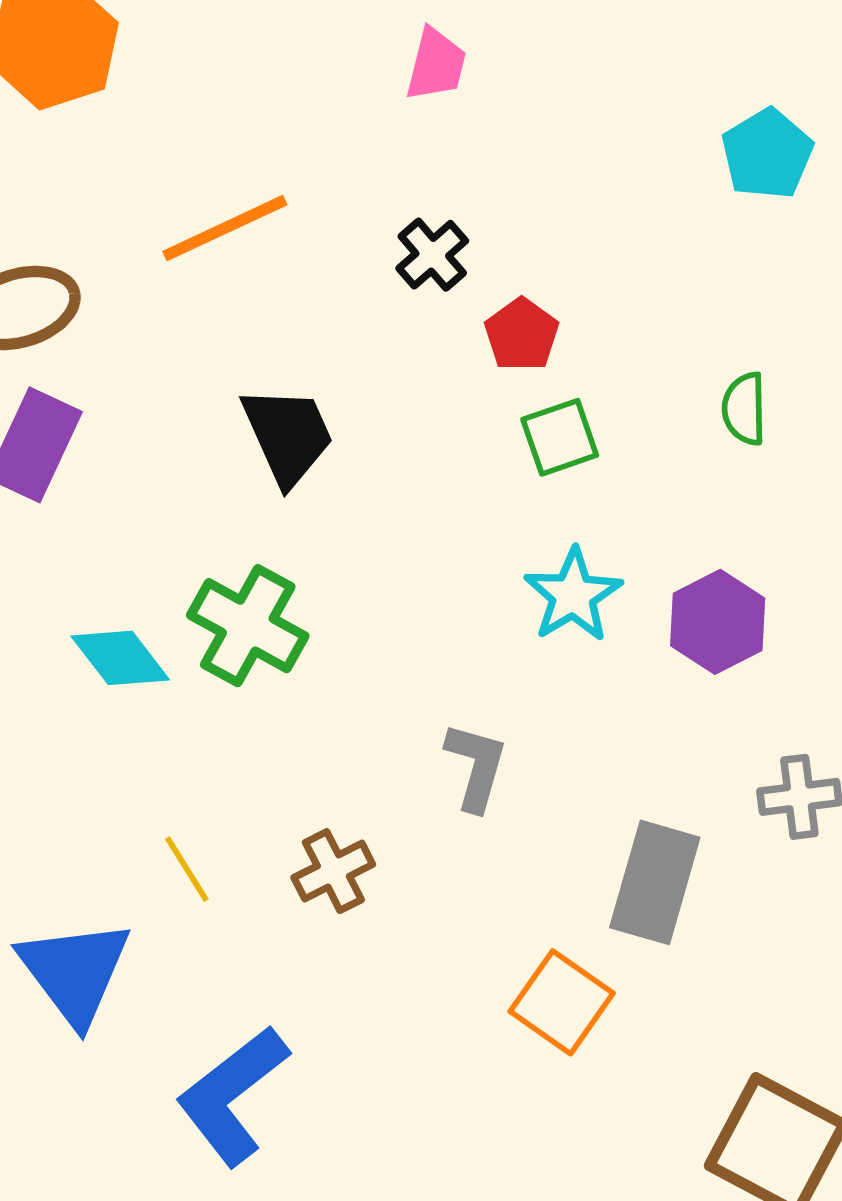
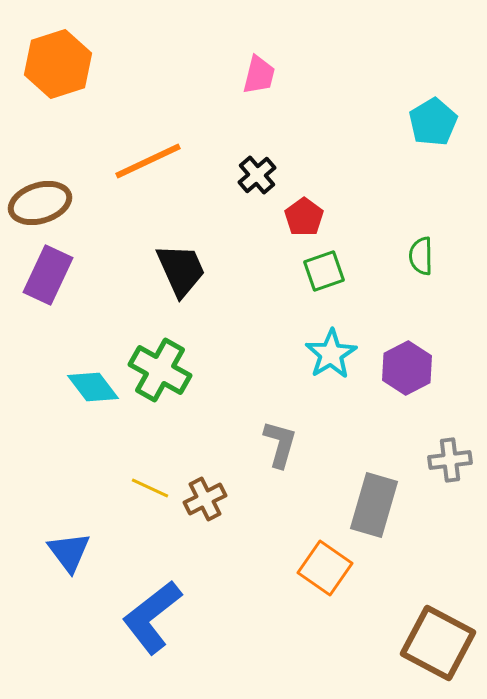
yellow line: (187, 869) -> (150, 488), moved, turned -33
blue triangle: (75, 972) -> (69, 552), size x0.7

